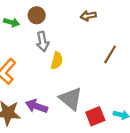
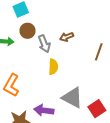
brown arrow: (88, 16) -> (67, 37), moved
gray arrow: (43, 42) -> (44, 44), moved

